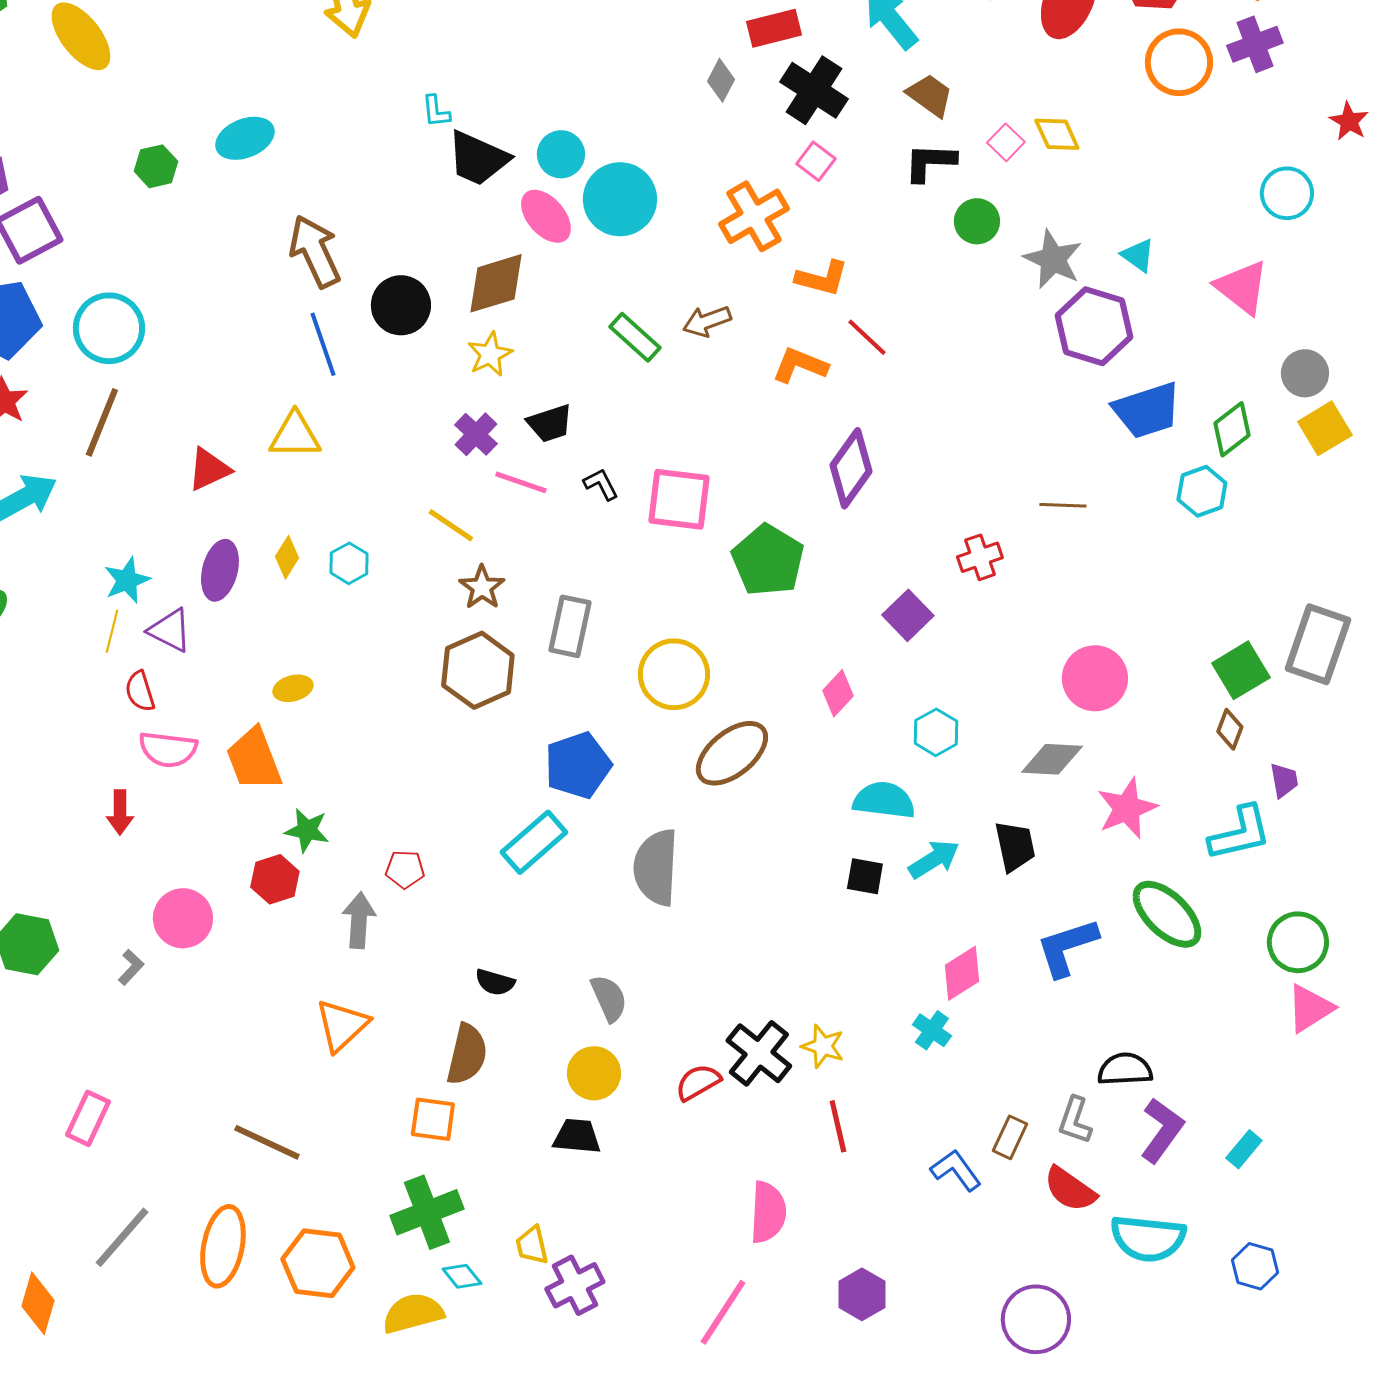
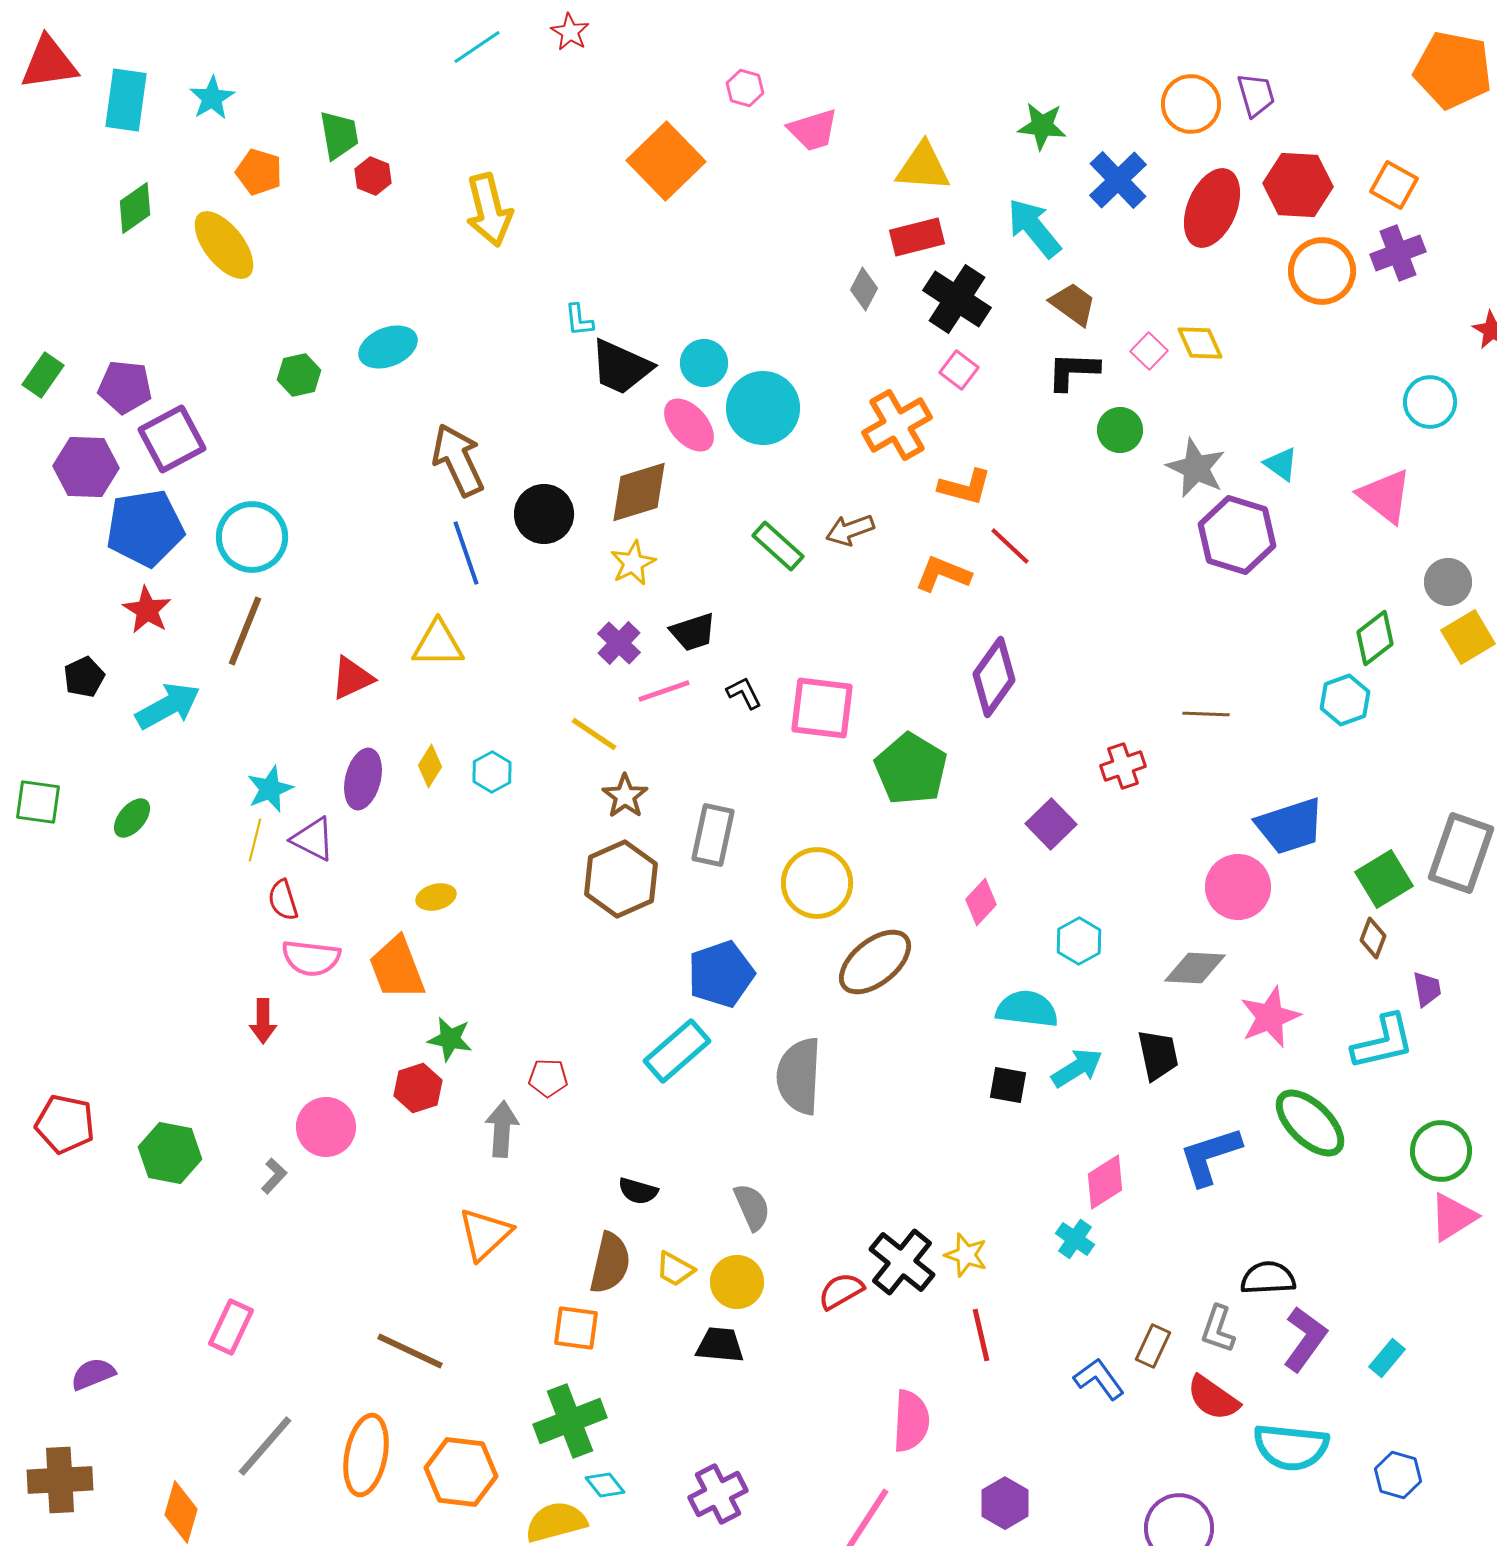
blue trapezoid: (1147, 410) -> (1290, 826), moved
pink line: (521, 482) -> (664, 691), turned -38
yellow trapezoid: (532, 1245) -> (675, 1269), moved, turned -48

